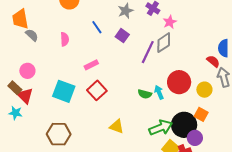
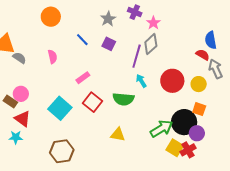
brown rectangle: (15, 88) -> (10, 102), moved
cyan square: (64, 91) -> (60, 108), turned 30
cyan arrow: (159, 92) -> (141, 81), moved
green semicircle: (145, 94) -> (123, 99), moved, size x1.5

